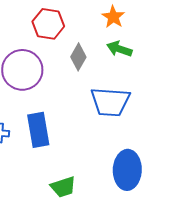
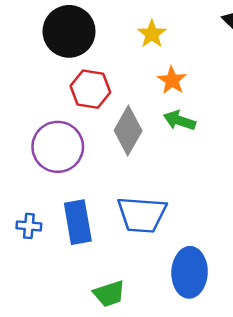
gray diamond: (78, 57) -> (128, 131), size x1.4
blue trapezoid: (110, 102) -> (142, 215), moved

